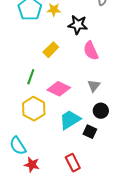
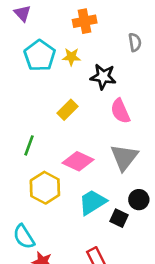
green line: (31, 77) -> (29, 145), moved
gray triangle: (94, 86) -> (124, 157), size x1.6
black circle: (101, 111) -> (139, 200), moved

